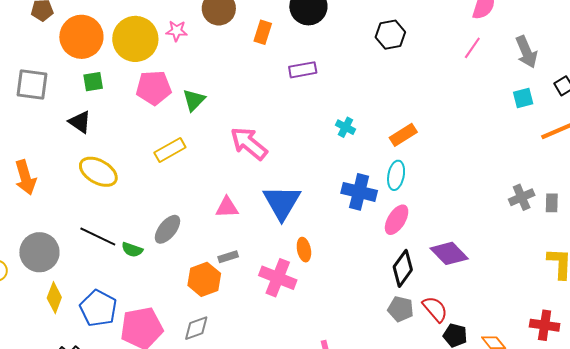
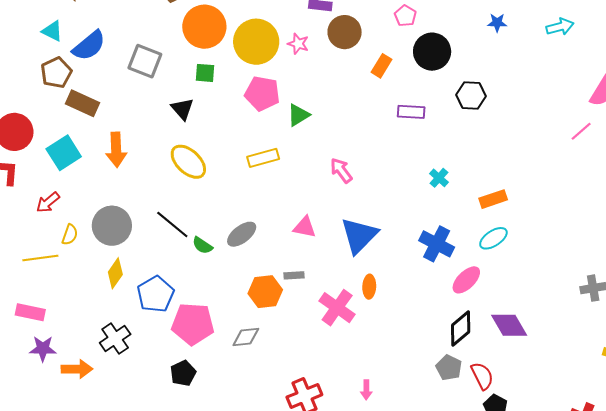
black hexagon: (390, 35) -> (471, 95), moved
pink arrow: (249, 143) -> (341, 170), size x0.7
cyan ellipse: (396, 175) -> (493, 238), moved, turned 32

